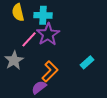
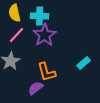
pink line: (29, 39) -> (17, 35), moved
orange L-shape: (50, 71) -> (47, 72), turned 120

